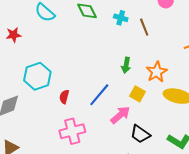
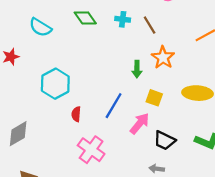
orange star: (157, 72) -> (163, 58), moved
cyan hexagon: (37, 76) -> (55, 84), moved
pink cross: (72, 131) -> (91, 150), turned -30

